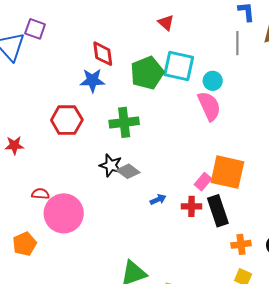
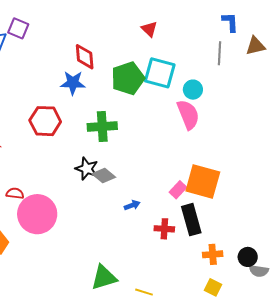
red cross: (192, 206) -> (164, 229), moved

